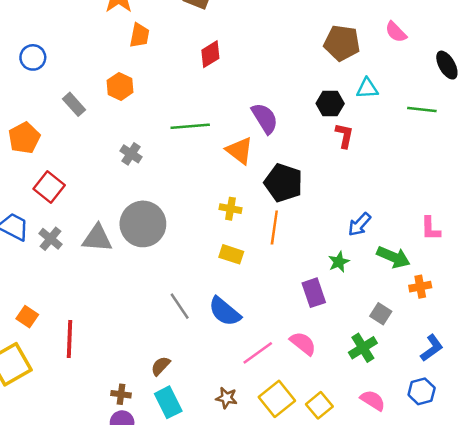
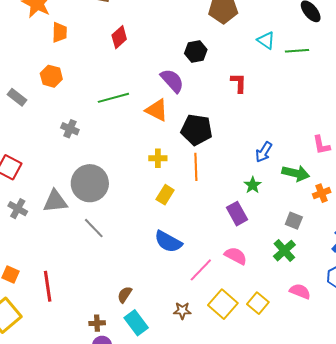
cyan triangle: (367, 88) -> (266, 40), moved, turned 48
black hexagon: (330, 103) -> (196, 52), moved
yellow rectangle: (231, 254) -> (165, 195), turned -66
gray line: (180, 306) -> (94, 228), moved

